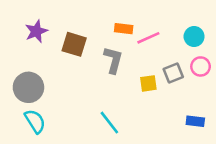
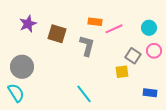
gray square: (173, 73) -> (133, 56), turned -35
yellow square: (148, 83) -> (122, 72), moved
cyan semicircle: (35, 121) -> (16, 93), moved

